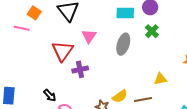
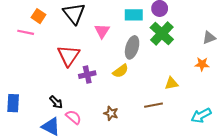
green cross: (152, 31) -> (162, 33), size x1.6
pink triangle: (89, 36) -> (102, 31), moved
yellow semicircle: (120, 96) -> (121, 71), moved

